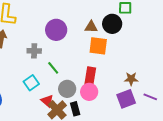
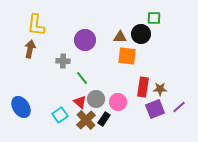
red rectangle: (90, 77) -> (143, 87), moved
cyan square: (31, 83) -> (60, 115), moved
purple line: (150, 97) -> (179, 107), turned -64
red triangle: (47, 101) -> (80, 102), moved
black rectangle: (75, 109) -> (104, 119), turned 48

